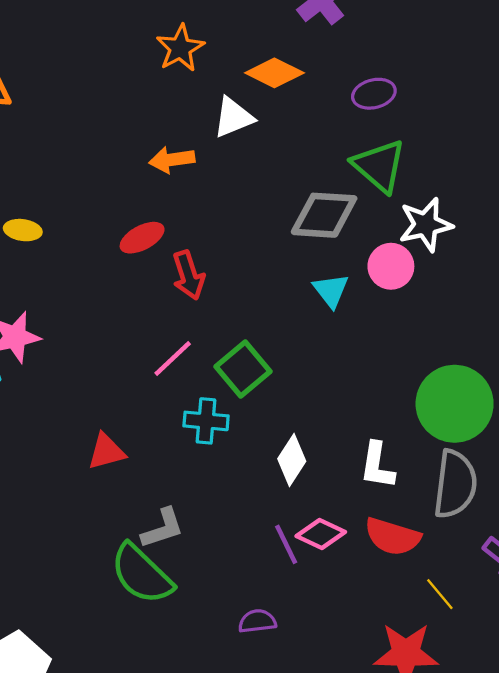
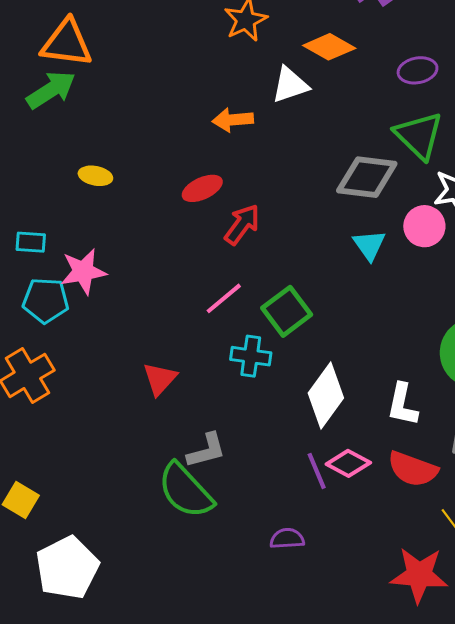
red arrow: (188, 275) -> (242, 224), turned -129
red triangle: (106, 452) -> (160, 379), turned -36
white diamond: (292, 460) -> (326, 395), size x1.4

